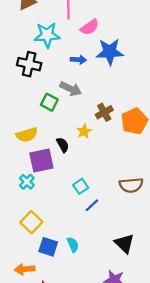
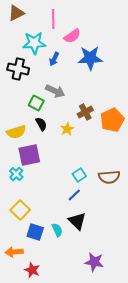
blue arrow: (78, 60) -> (54, 59), moved, turned 112
black semicircle: (63, 145) -> (41, 124), moved
cyan square: (81, 186) -> (79, 175), moved
black triangle: (124, 243) -> (77, 221), moved

